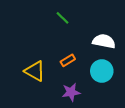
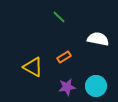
cyan circle: (102, 71) -> (96, 86), moved

